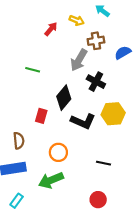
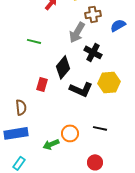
orange circle: (58, 152) -> (70, 133), moved
green arrow: (51, 180) -> (51, 144), size x0.7

